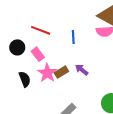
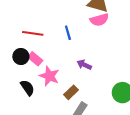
black circle: (17, 47) -> (21, 56), moved
brown rectangle: (61, 72) -> (71, 92), moved

